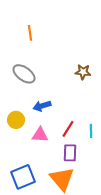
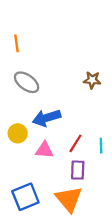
orange line: (30, 33) -> (17, 43), moved
blue arrow: (42, 106) -> (47, 118), size x1.4

